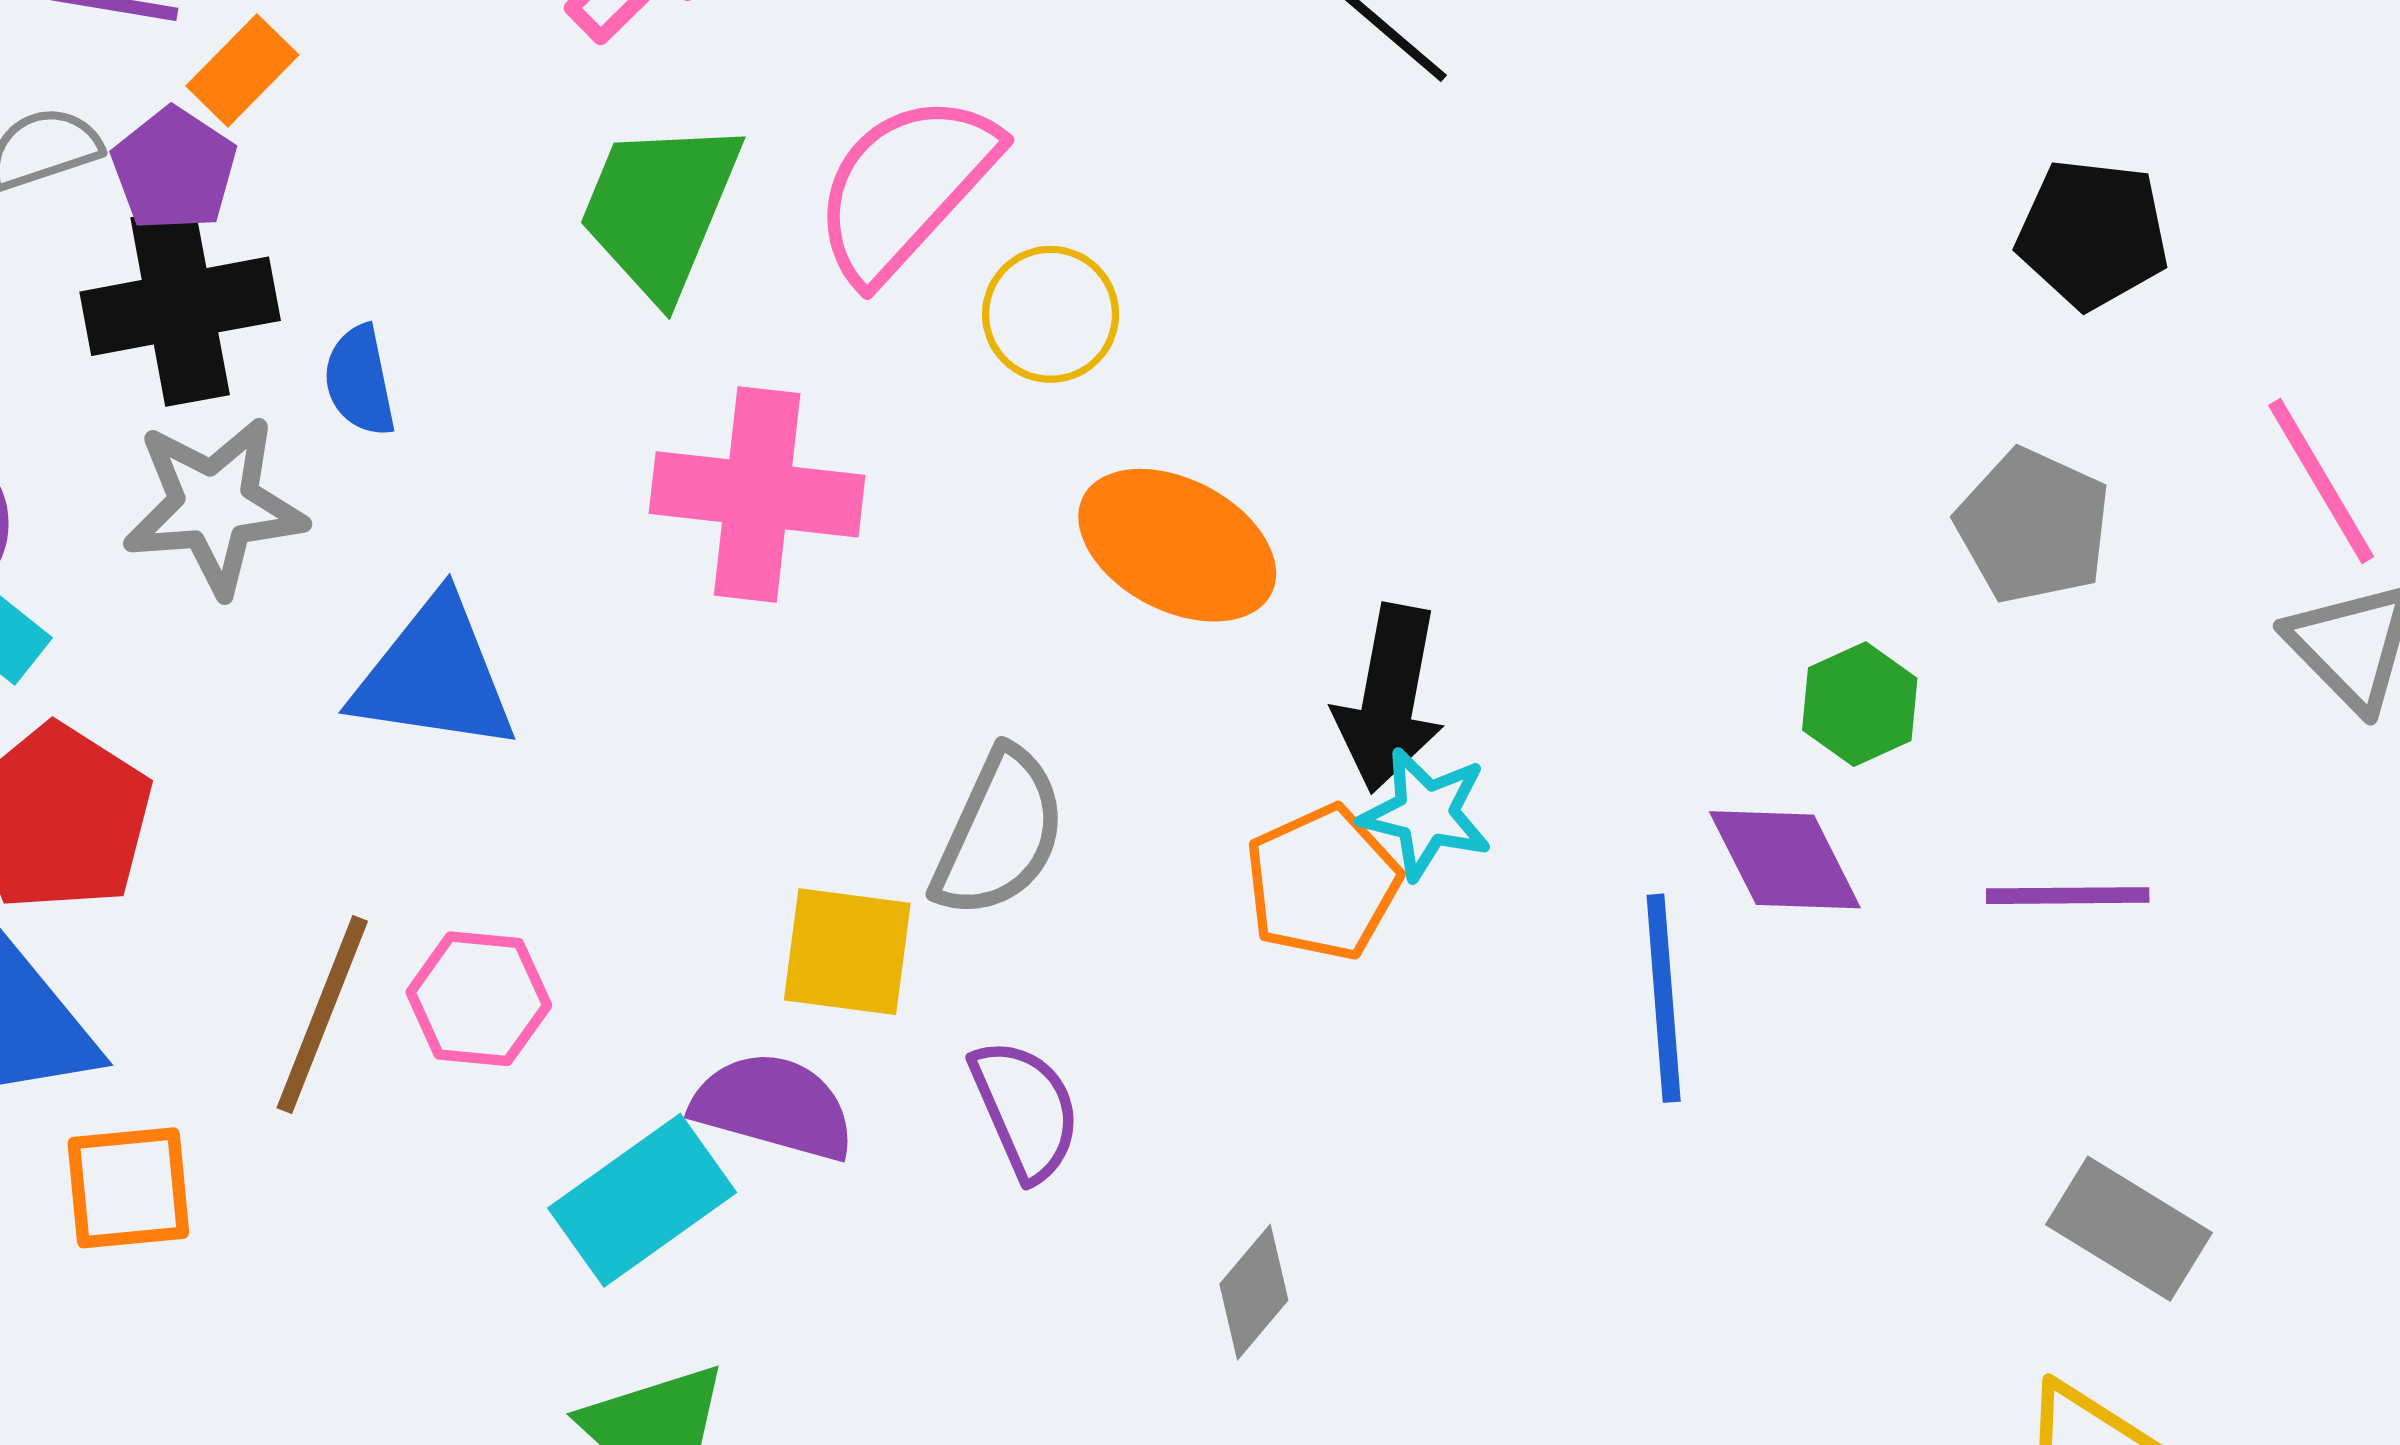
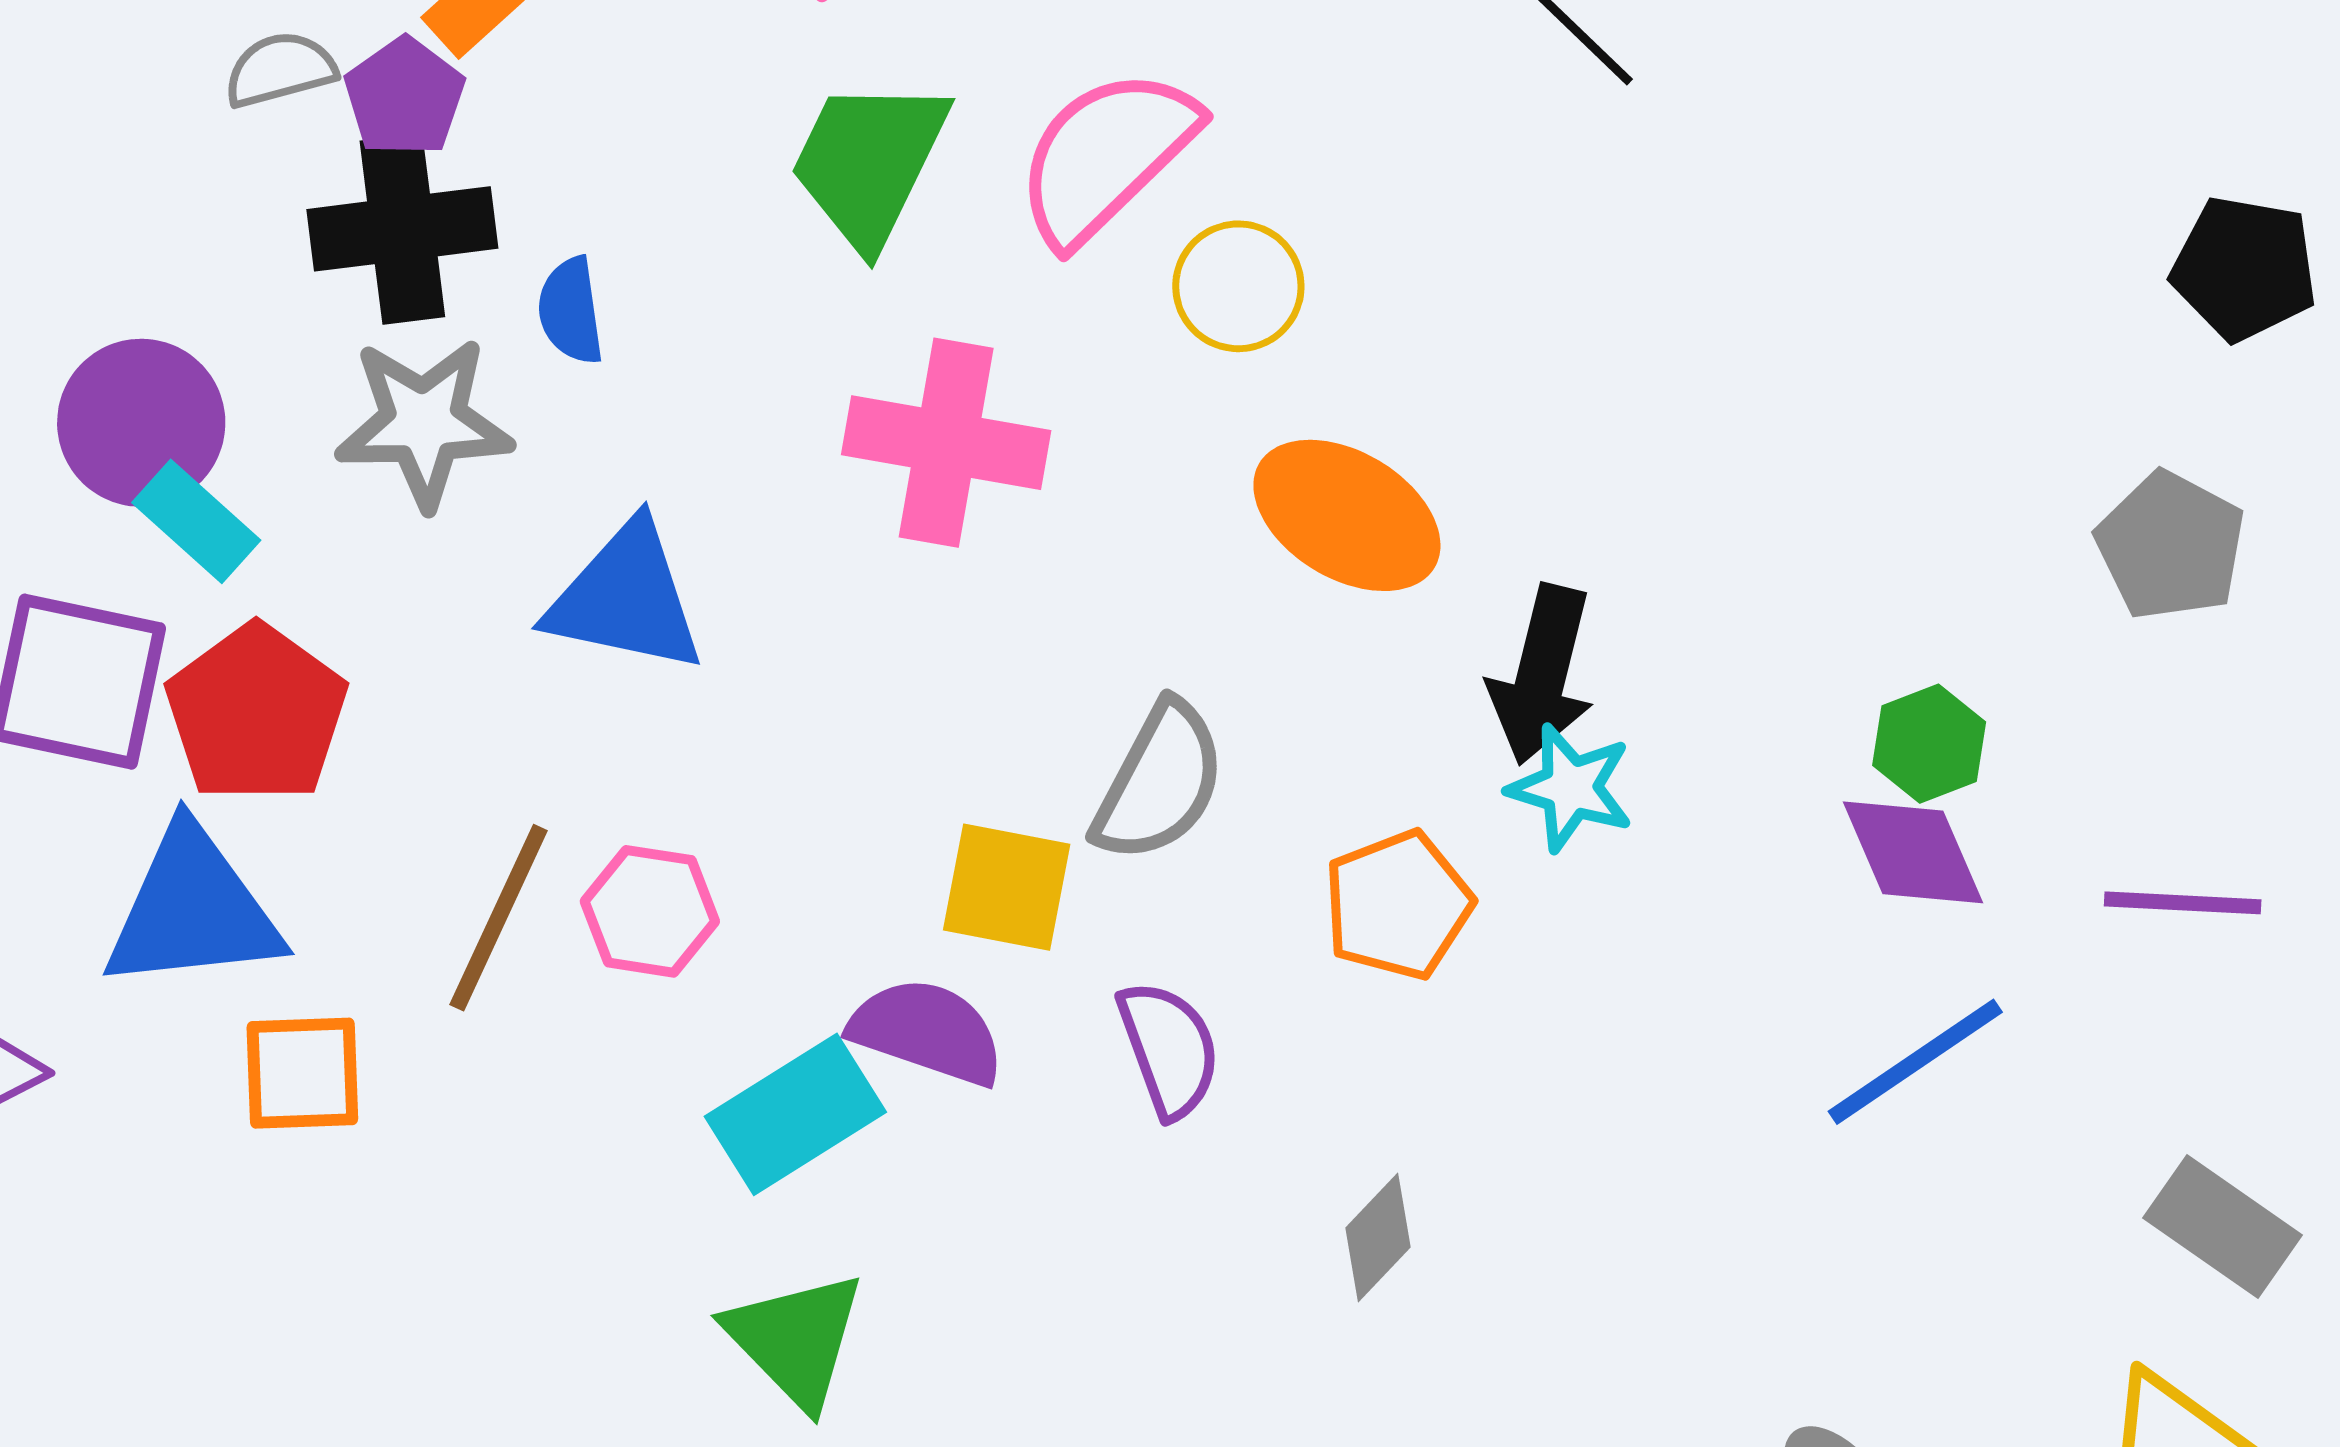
green hexagon: (1860, 704) -> (1929, 744), moved
orange pentagon: (1323, 883) -> (1398, 905), moved
blue line: (1664, 998) -> (1915, 1062), moved, turned 57

